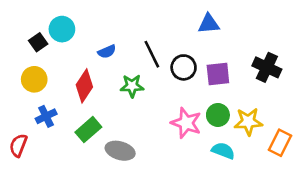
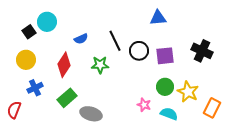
yellow star: (248, 122) -> (188, 92), turned 30
pink star: (186, 123) -> (144, 105), moved, size x0.6

